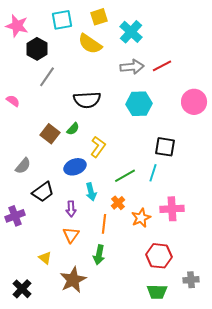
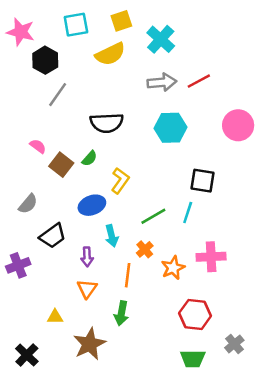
yellow semicircle: (90, 44) -> (110, 54), turned -60
pink semicircle: (13, 101) -> (38, 146), moved
yellow triangle: (45, 258) -> (55, 317), turned -40
gray cross: (191, 280) -> (234, 344), turned -35

